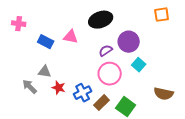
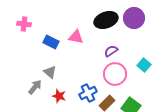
purple circle: (129, 42) -> (134, 18), moved
gray triangle: (45, 72) -> (50, 72), turned 32
gray arrow: (30, 87) -> (35, 87), turned 84
red star: (59, 88) -> (59, 96), moved

